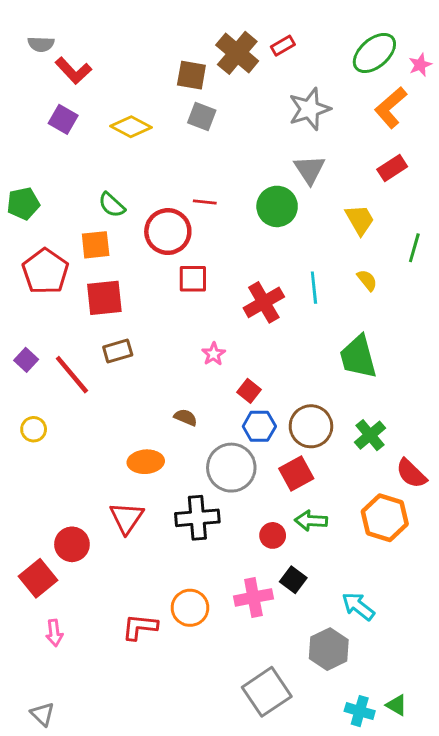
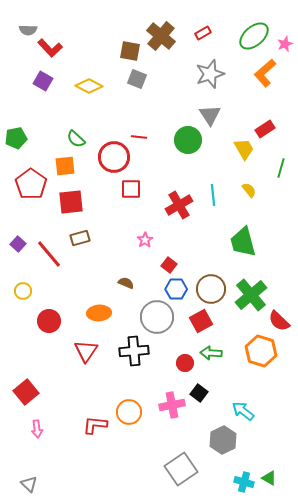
red rectangle: (283, 46) -> (203, 33), moved
red rectangle: (392, 168) -> (265, 129), moved
green cross: (370, 435) -> (251, 295), size x1.5
red circle: (72, 544) -> (49, 321), moved

